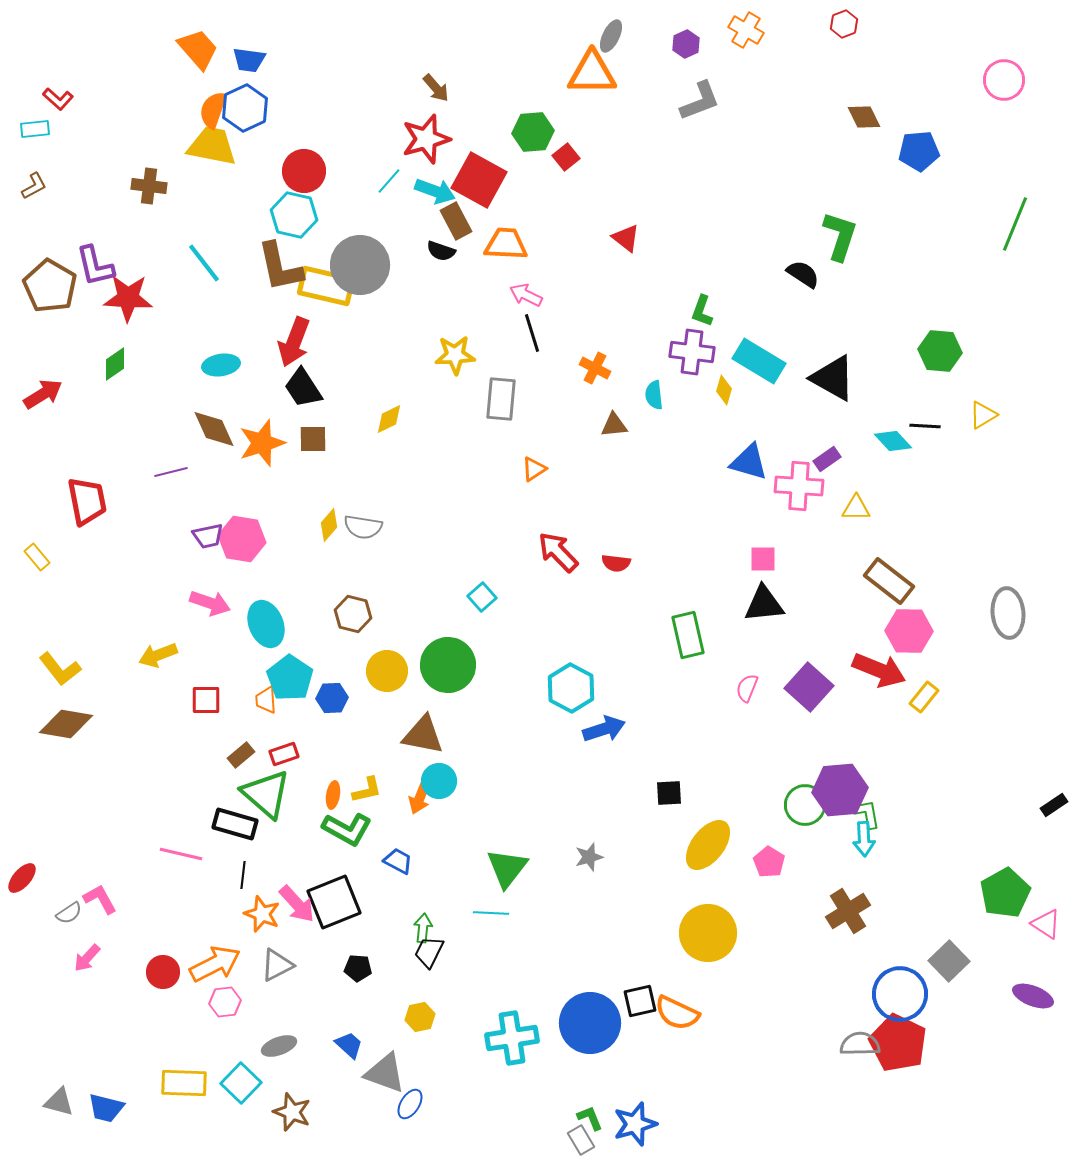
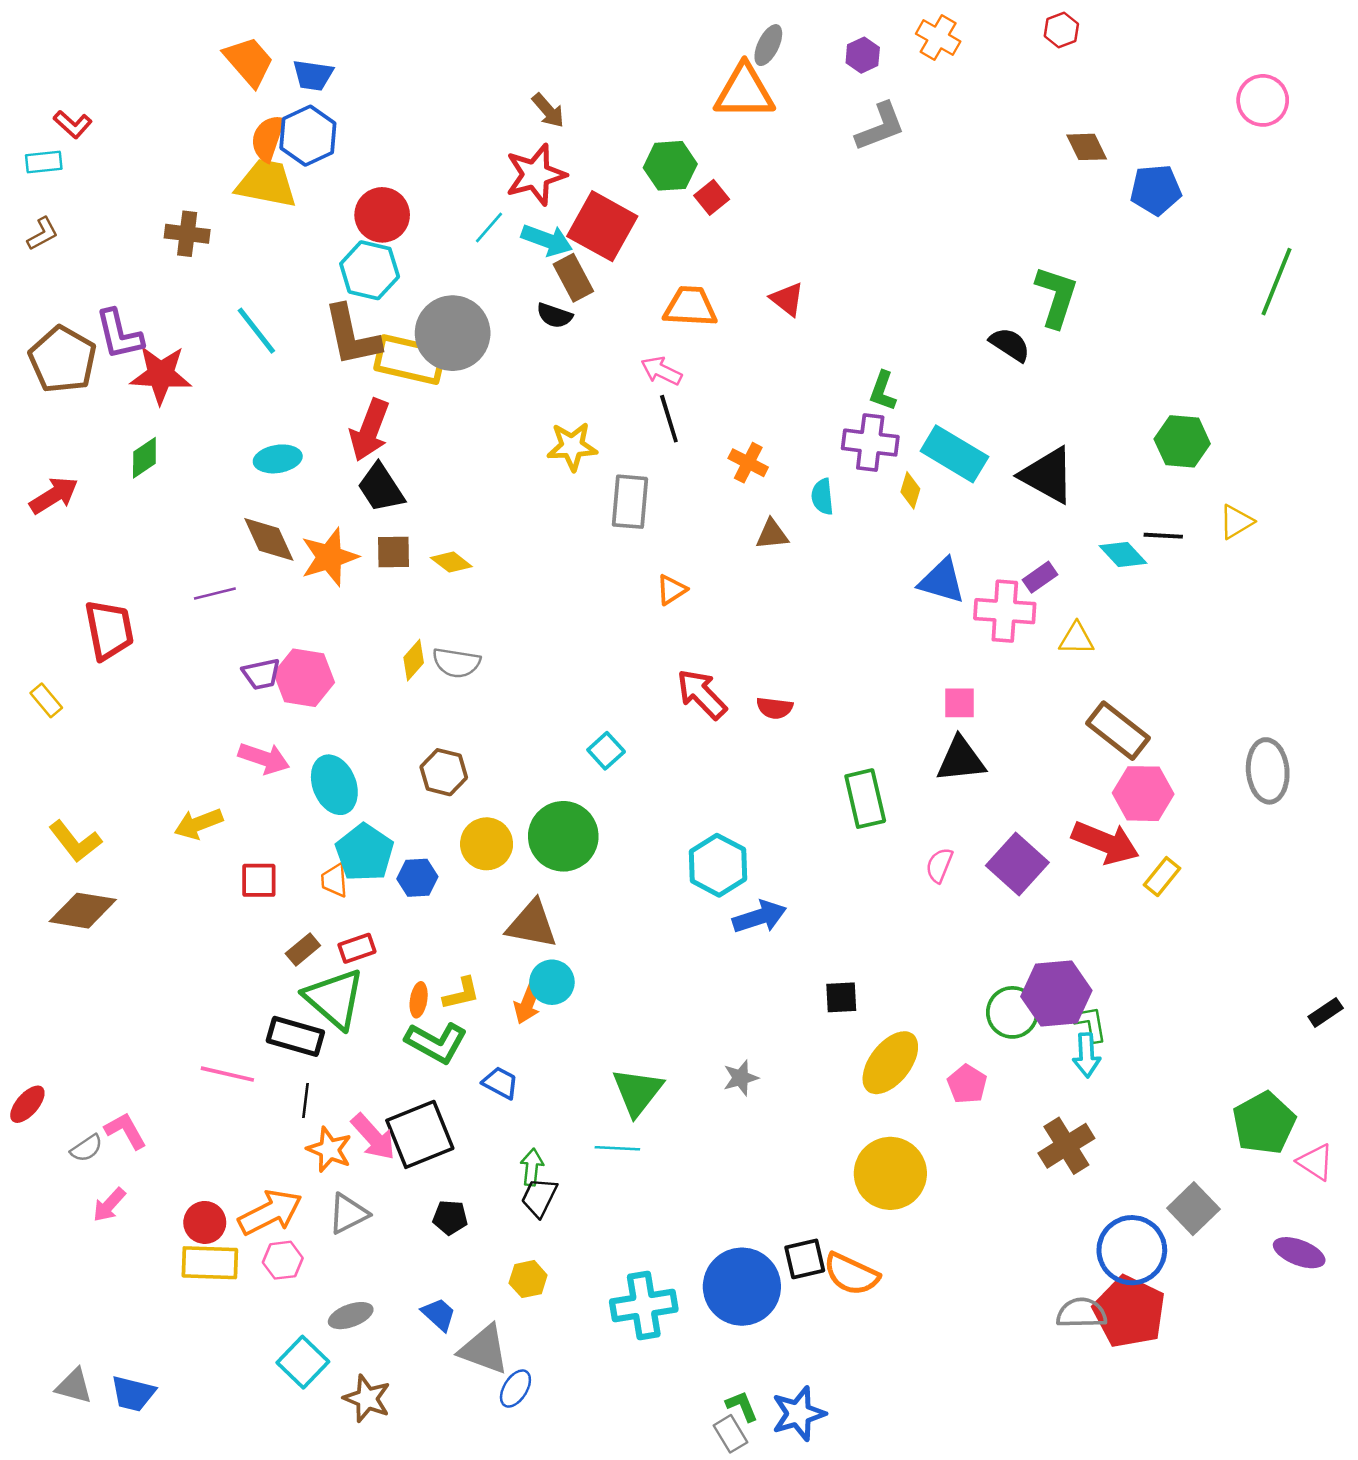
orange trapezoid: (506, 244) -> (690, 307), moved
yellow diamond: (389, 419) -> (451, 562), moved, turned 64
yellow rectangle: (184, 1083) -> (210, 1263), moved

